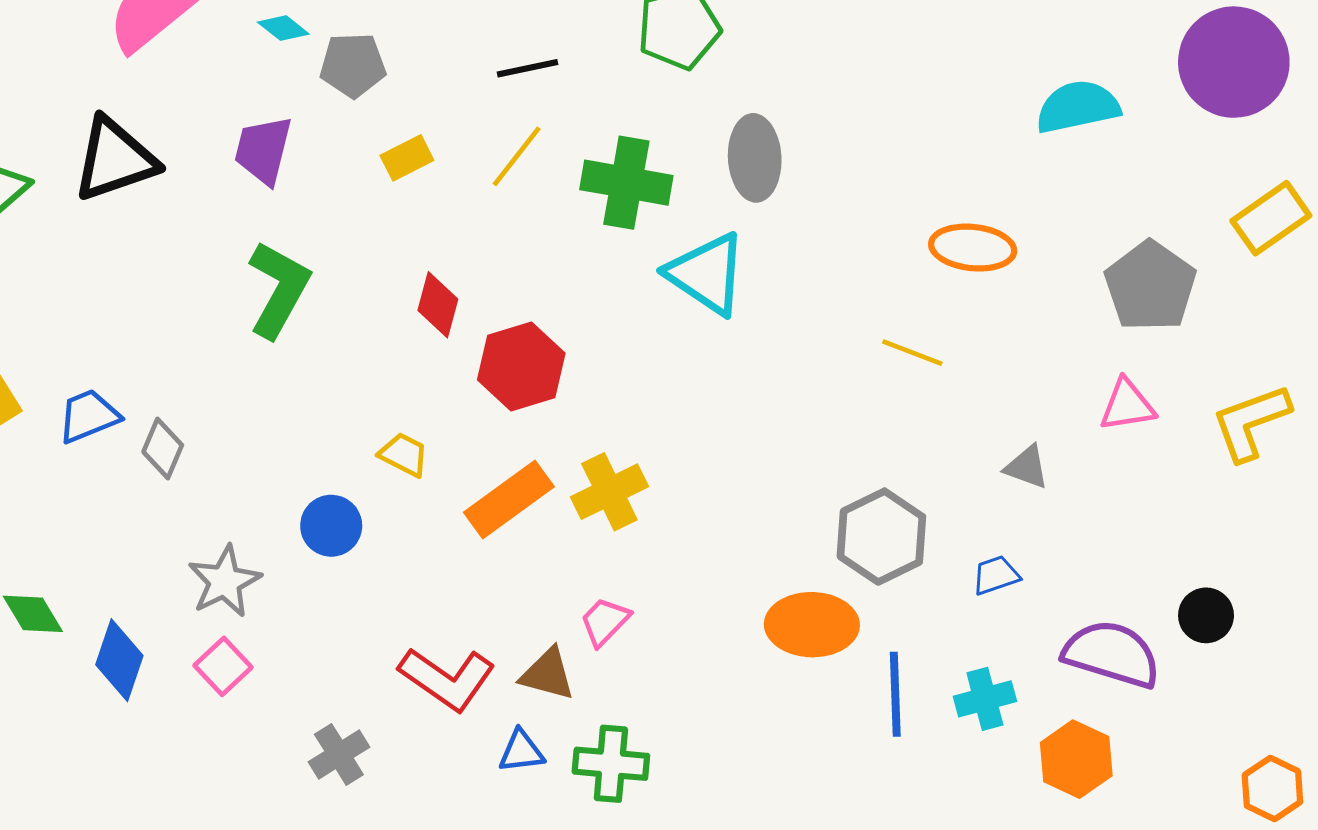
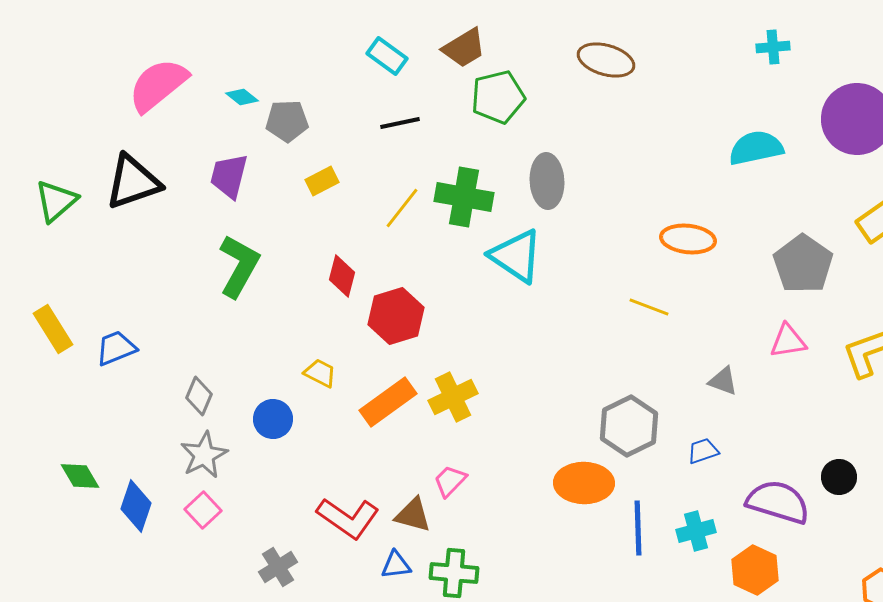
yellow line: (517, 156) -> (402, 208), moved
gray diamond: (163, 448) -> (199, 396), moved

